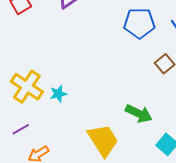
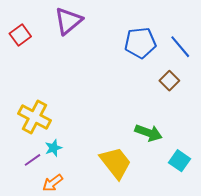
cyan star: (58, 94) -> (53, 148), moved

